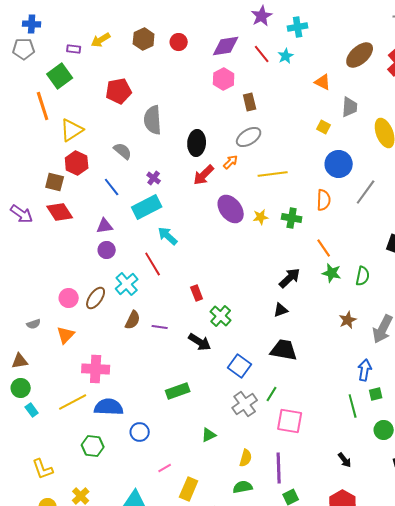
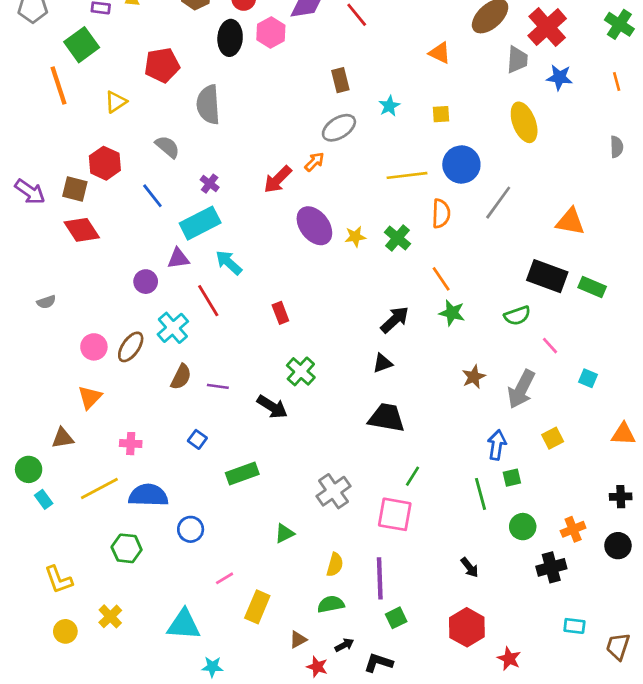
cyan star: (286, 56) -> (389, 106), moved
pink hexagon: (224, 79) -> (271, 32), moved
gray trapezoid: (350, 107) -> (517, 60), moved
yellow square: (324, 127) -> (441, 114), turned -32
yellow triangle: (72, 130) -> (116, 102), moved, size x0.7
black ellipse: (197, 143) -> (230, 38), moved
yellow line: (273, 174) -> (407, 175), moved
purple arrow: (22, 214) -> (30, 192), moved
green cross: (292, 218) -> (397, 238), turned 30
purple triangle: (105, 226) -> (178, 258), moved
green semicircle: (363, 276) -> (517, 316), moved, turned 60
red rectangle: (197, 293) -> (280, 313), moved
gray semicircle: (34, 324) -> (46, 302), moved
brown triangle: (20, 361) -> (63, 438), moved
blue square: (240, 366) -> (197, 439), moved, size x0.6
pink cross: (96, 369) -> (131, 444), size x0.6
green line: (272, 394) -> (412, 476), moved

